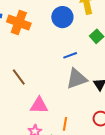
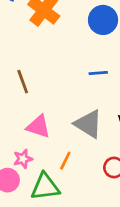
gray triangle: (77, 79) -> (88, 124), moved, turned 35

